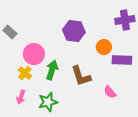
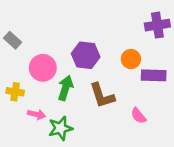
purple hexagon: (74, 31) -> (86, 55), moved
yellow cross: (25, 73) -> (15, 92), moved, turned -32
pink arrow: (21, 97) -> (37, 114), moved, turned -96

